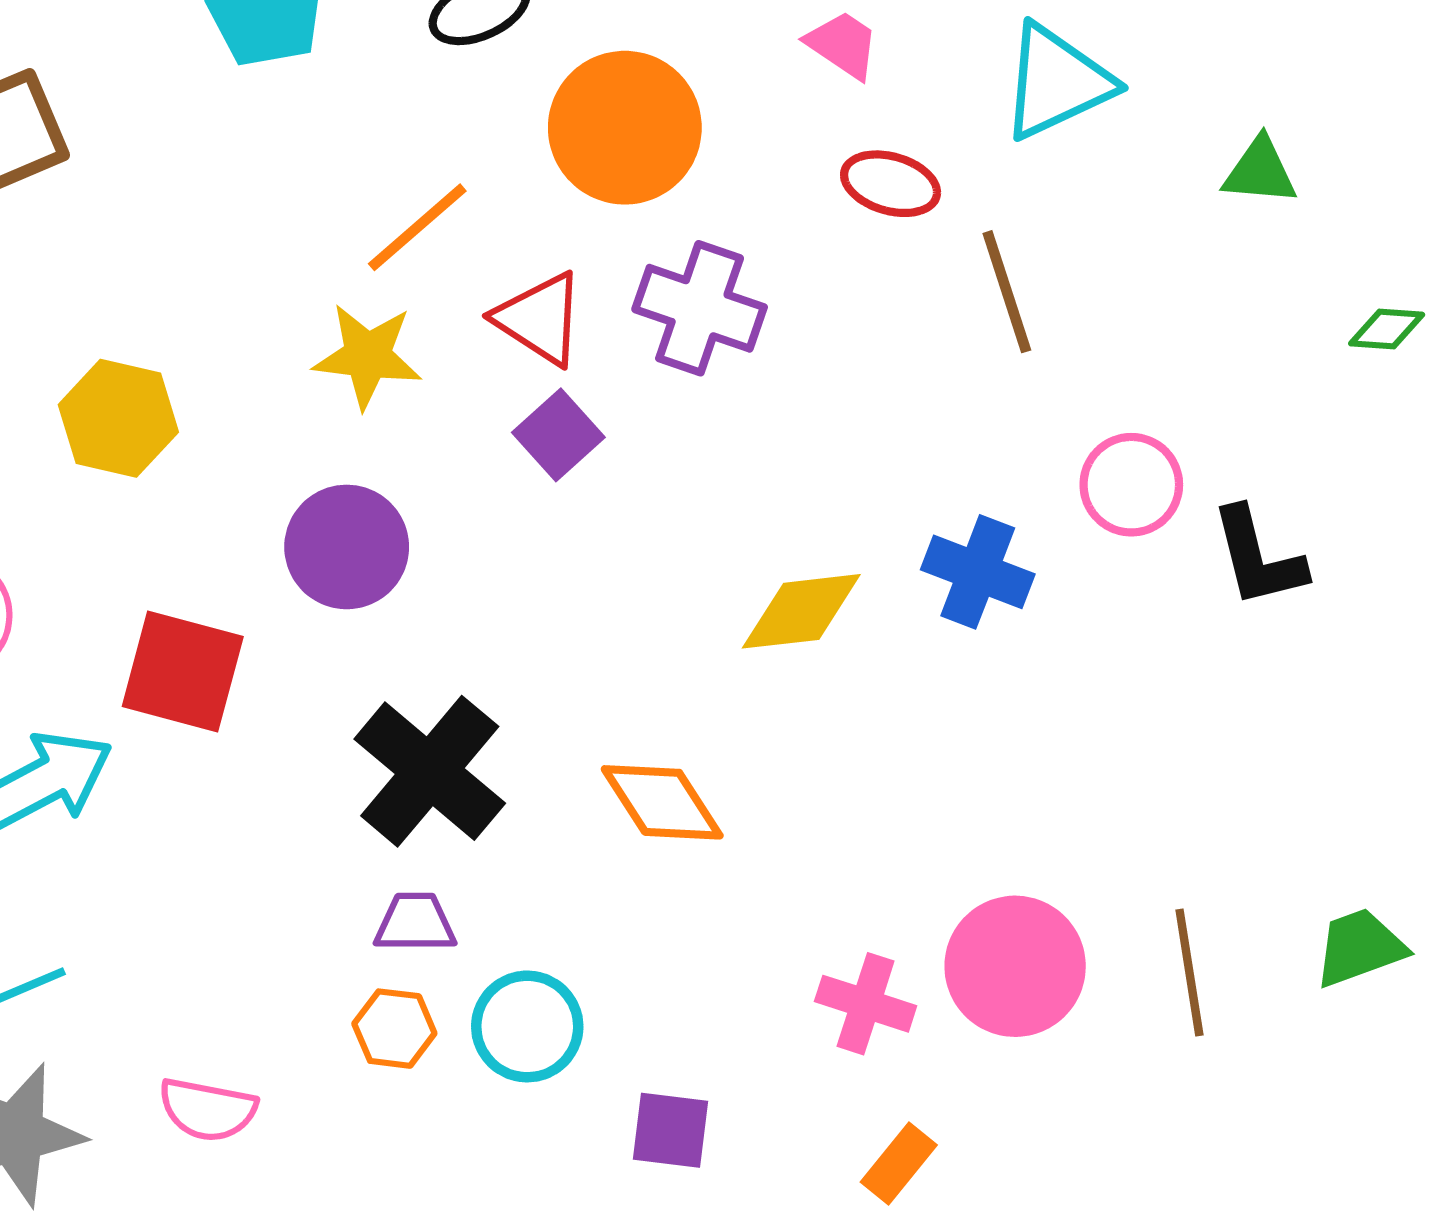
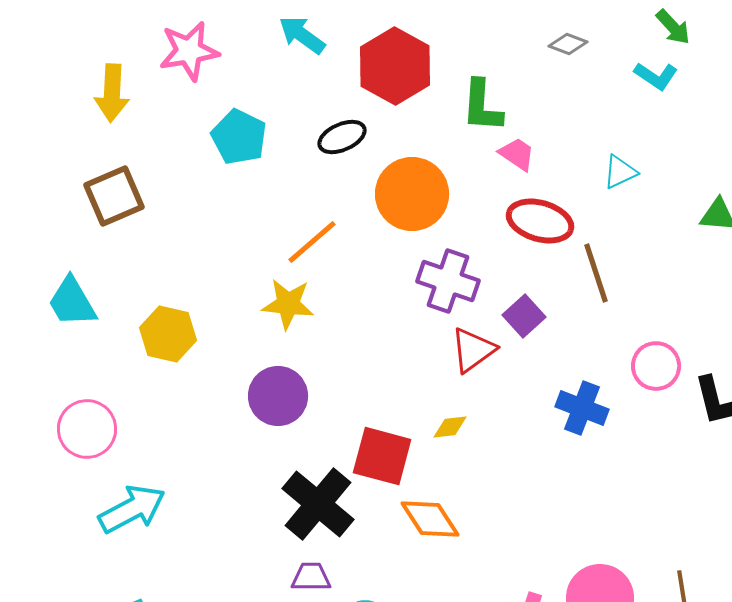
cyan triangle: (1057, 82) -> (620, 172), size x0.6
red ellipse: (891, 184) -> (540, 221), size x1.4
red triangle: (540, 319) -> (473, 350), moved, turned 51
purple square: (558, 435) -> (524, 316), moved
yellow diamond: (801, 611) -> (450, 427), moved, size x0.6
red square: (183, 672) -> (382, 456), moved

